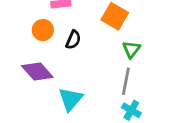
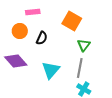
cyan triangle: (71, 99) -> (51, 70), moved

